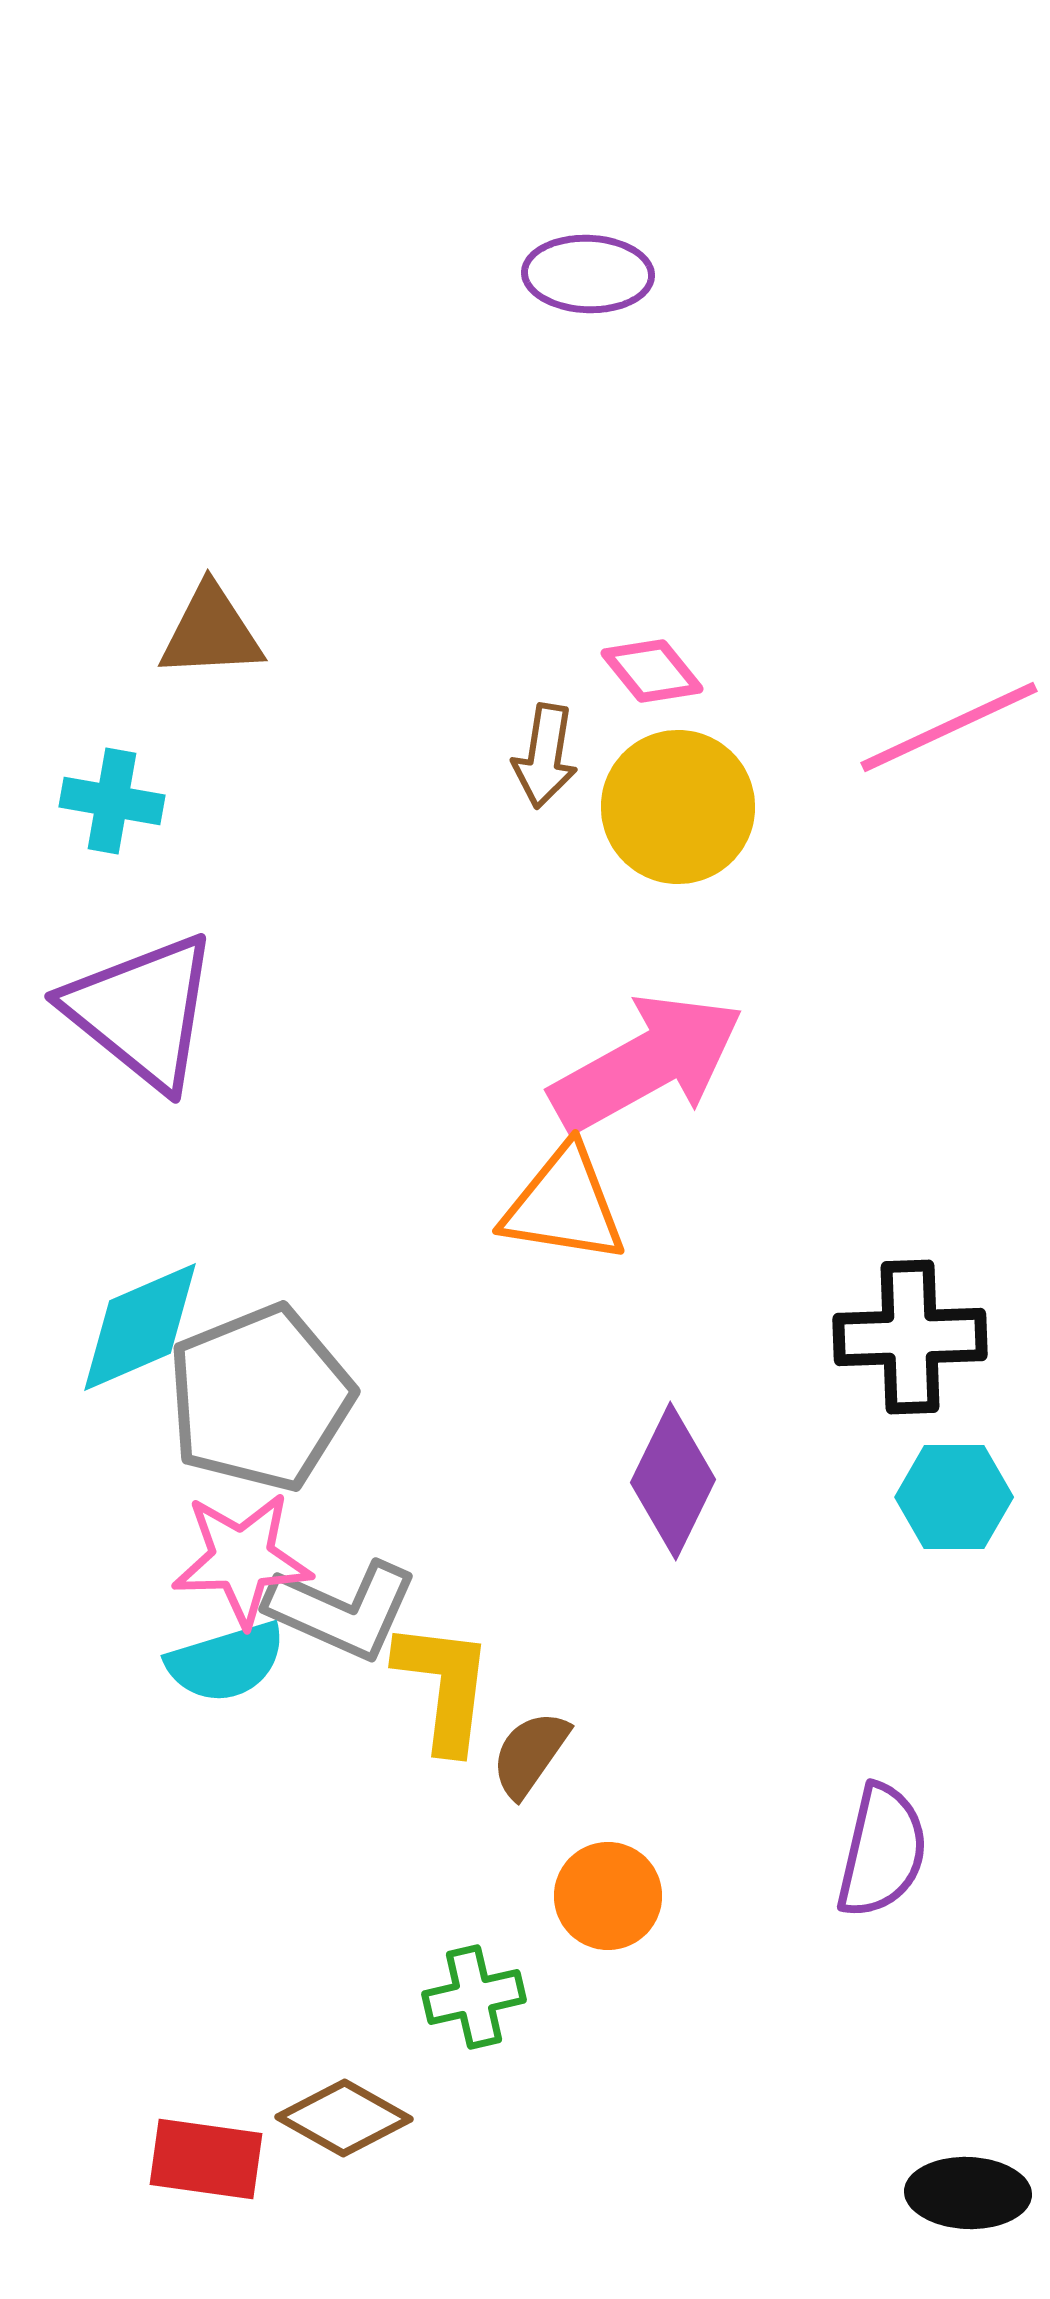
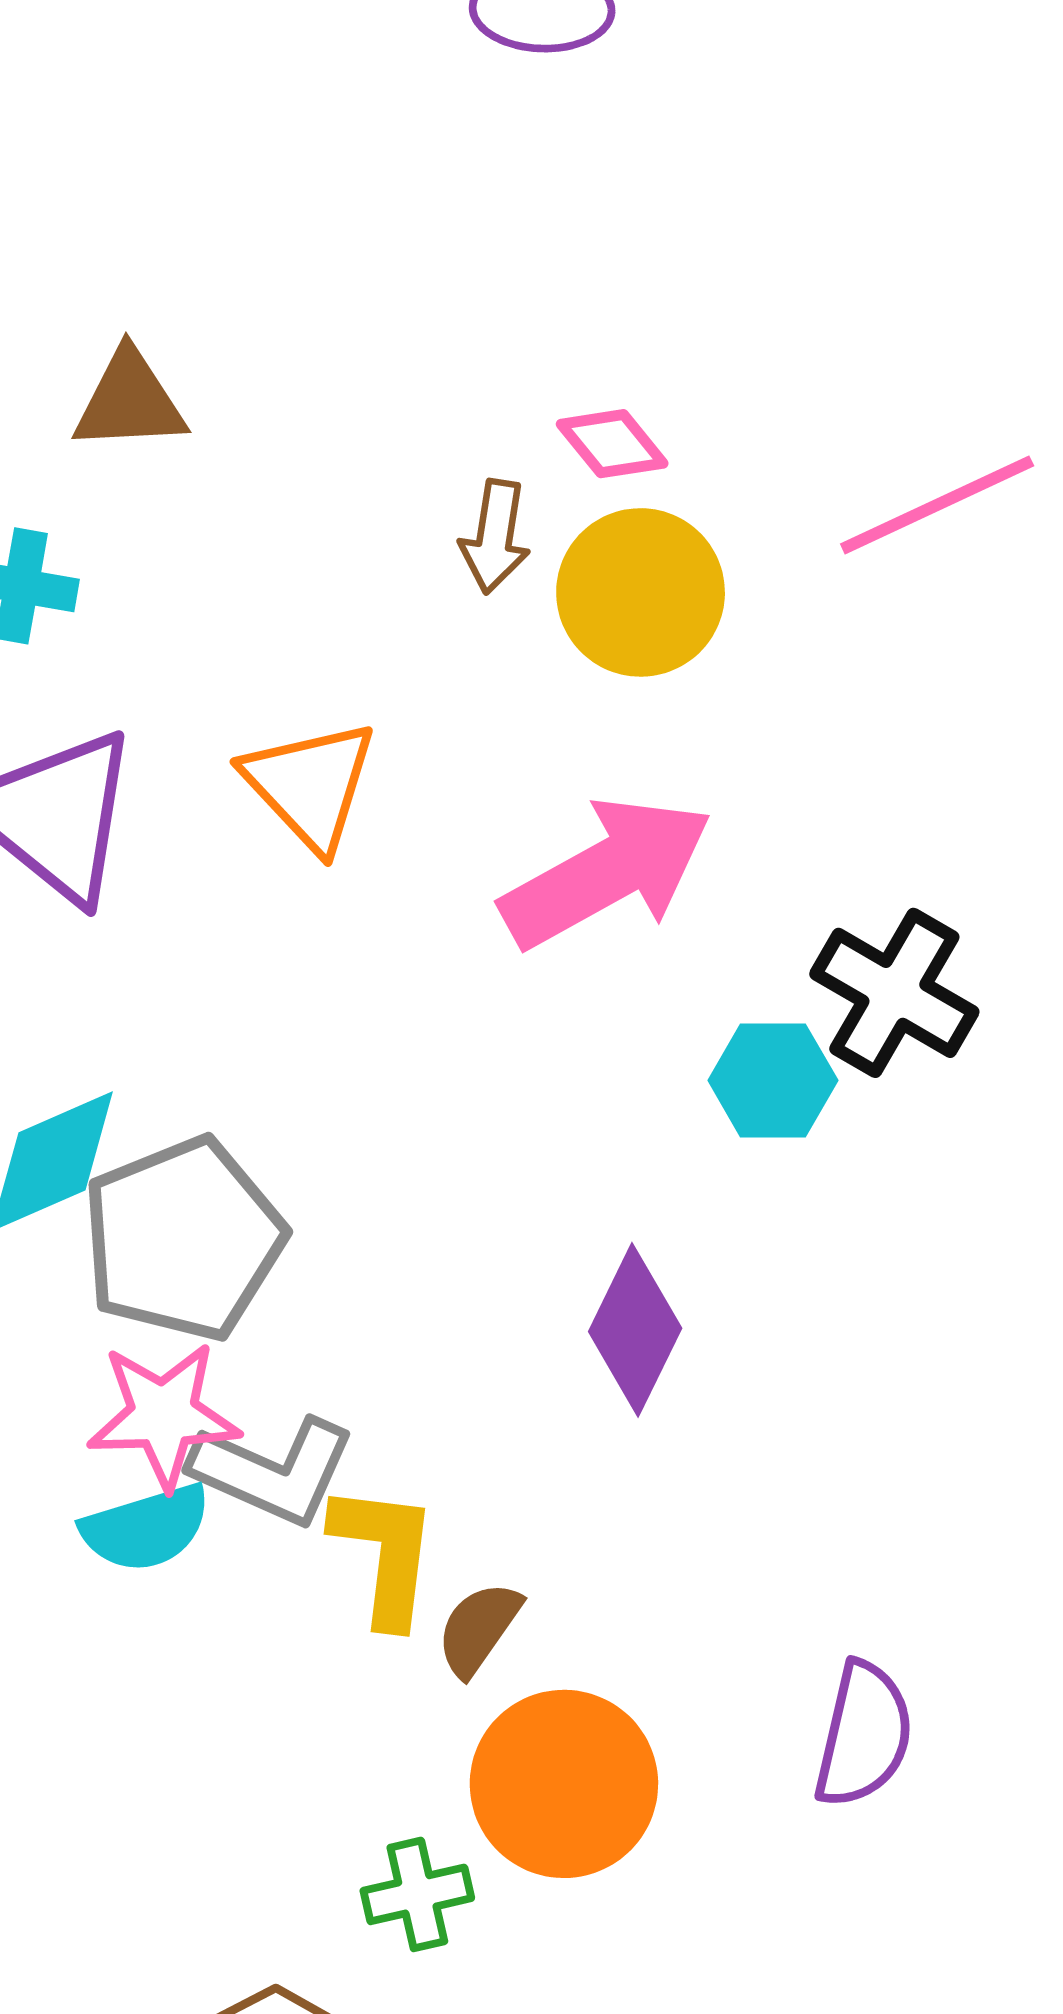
orange triangle: (564, 1205) -> (310, 785), moved, turned 38
black cross: (910, 1337) -> (894, 993), moved, turned 32
cyan hexagon: (954, 1497) -> (773, 1080), moved
orange circle: (608, 1896) -> (564, 1784), size x1.6

